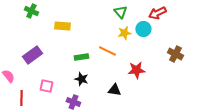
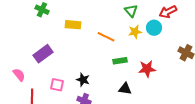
orange line: (107, 51) -> (106, 37), moved
green rectangle: (81, 57) -> (120, 61), moved
black star: (81, 79) -> (83, 80), moved

